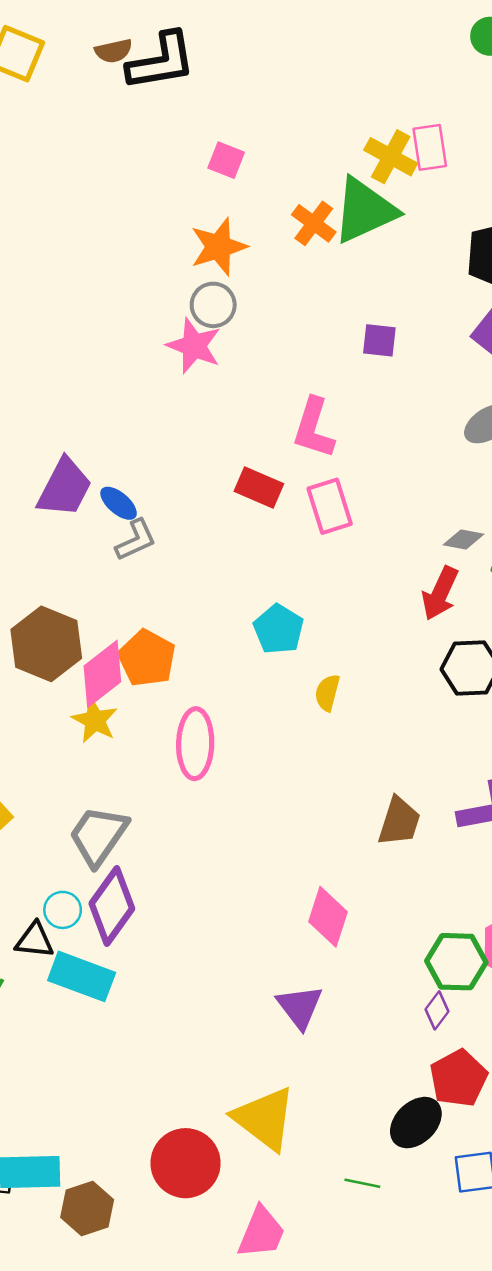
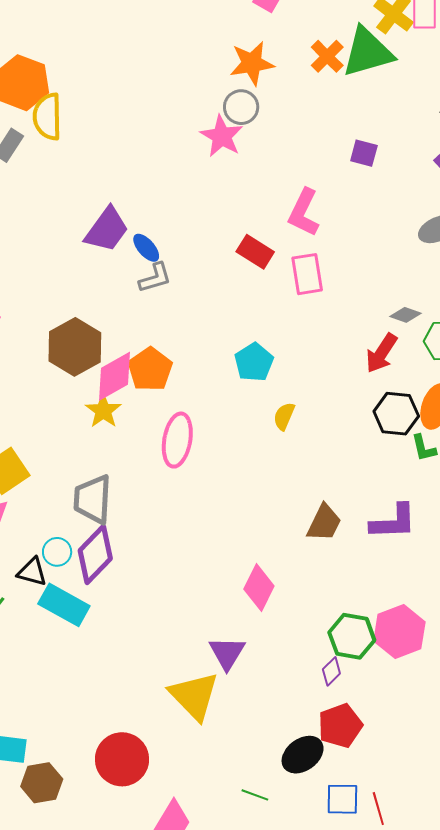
gray trapezoid: (98, 836) -> (93, 499), turned -40
yellow triangle: (264, 1119) -> (194, 696), moved

